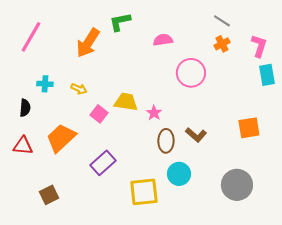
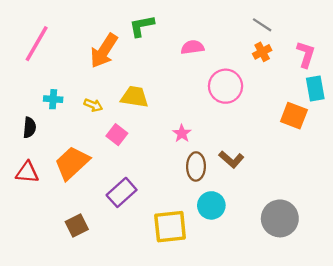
yellow trapezoid: (126, 102) -> (135, 97), moved
orange square: (249, 128) -> (294, 116), moved, turned 30
brown square: (49, 195) -> (77, 226), moved

